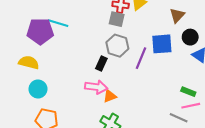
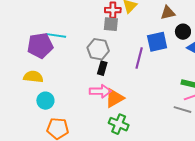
brown triangle: (177, 15) -> (168, 13), turned 42
gray hexagon: (117, 46) -> (98, 49), moved
orange triangle: (110, 96) -> (114, 98), size x1.5

